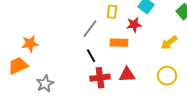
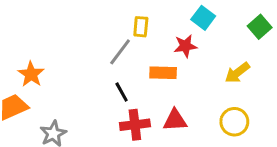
yellow rectangle: (112, 12) -> (141, 27), moved
orange star: (30, 44) -> (31, 74), turned -30

